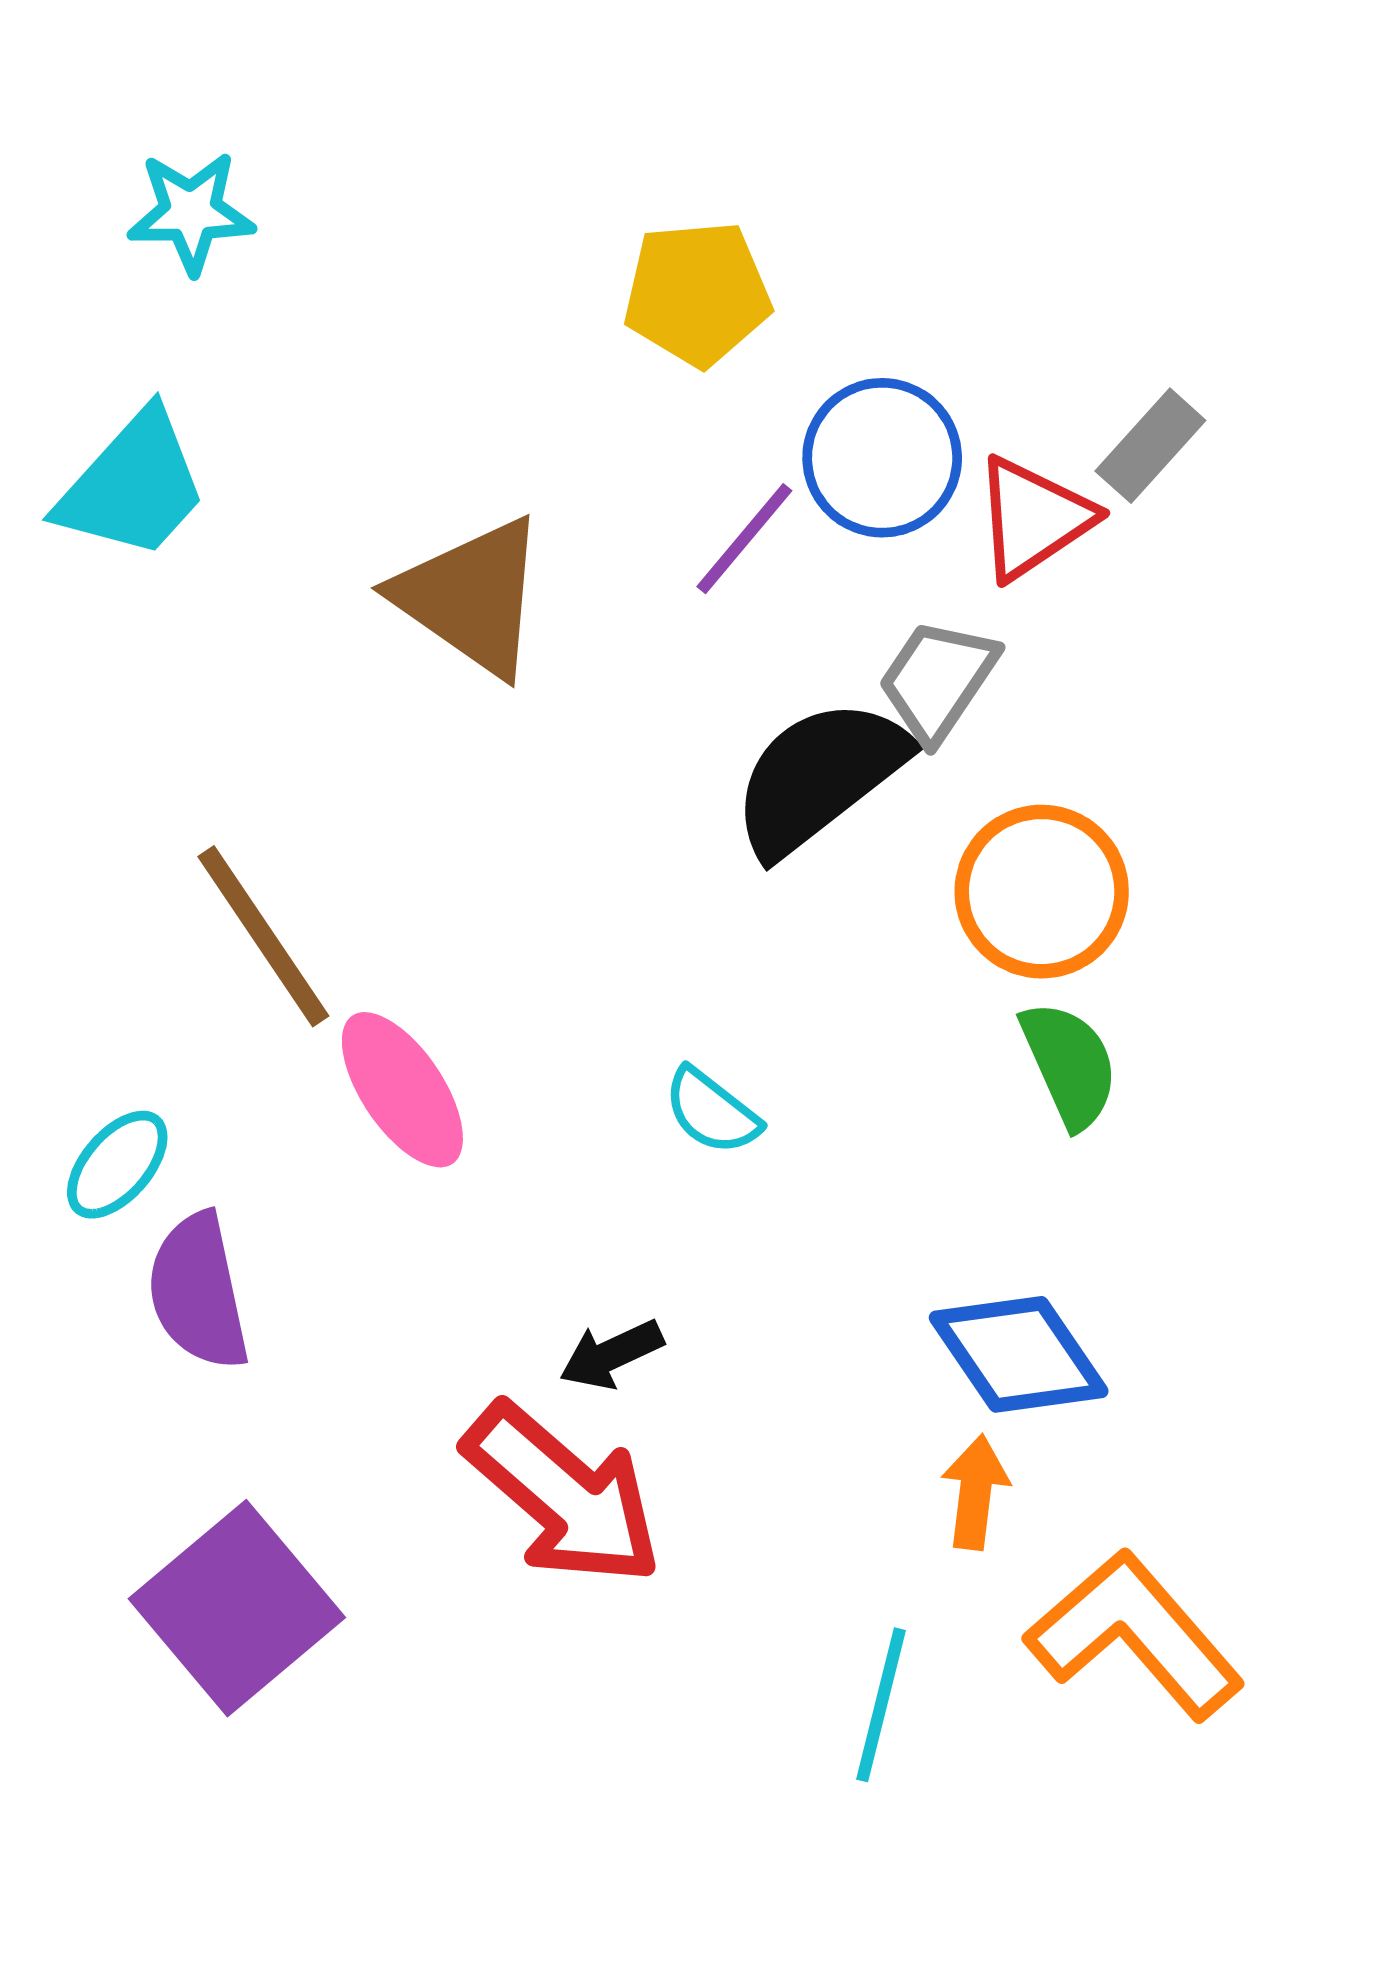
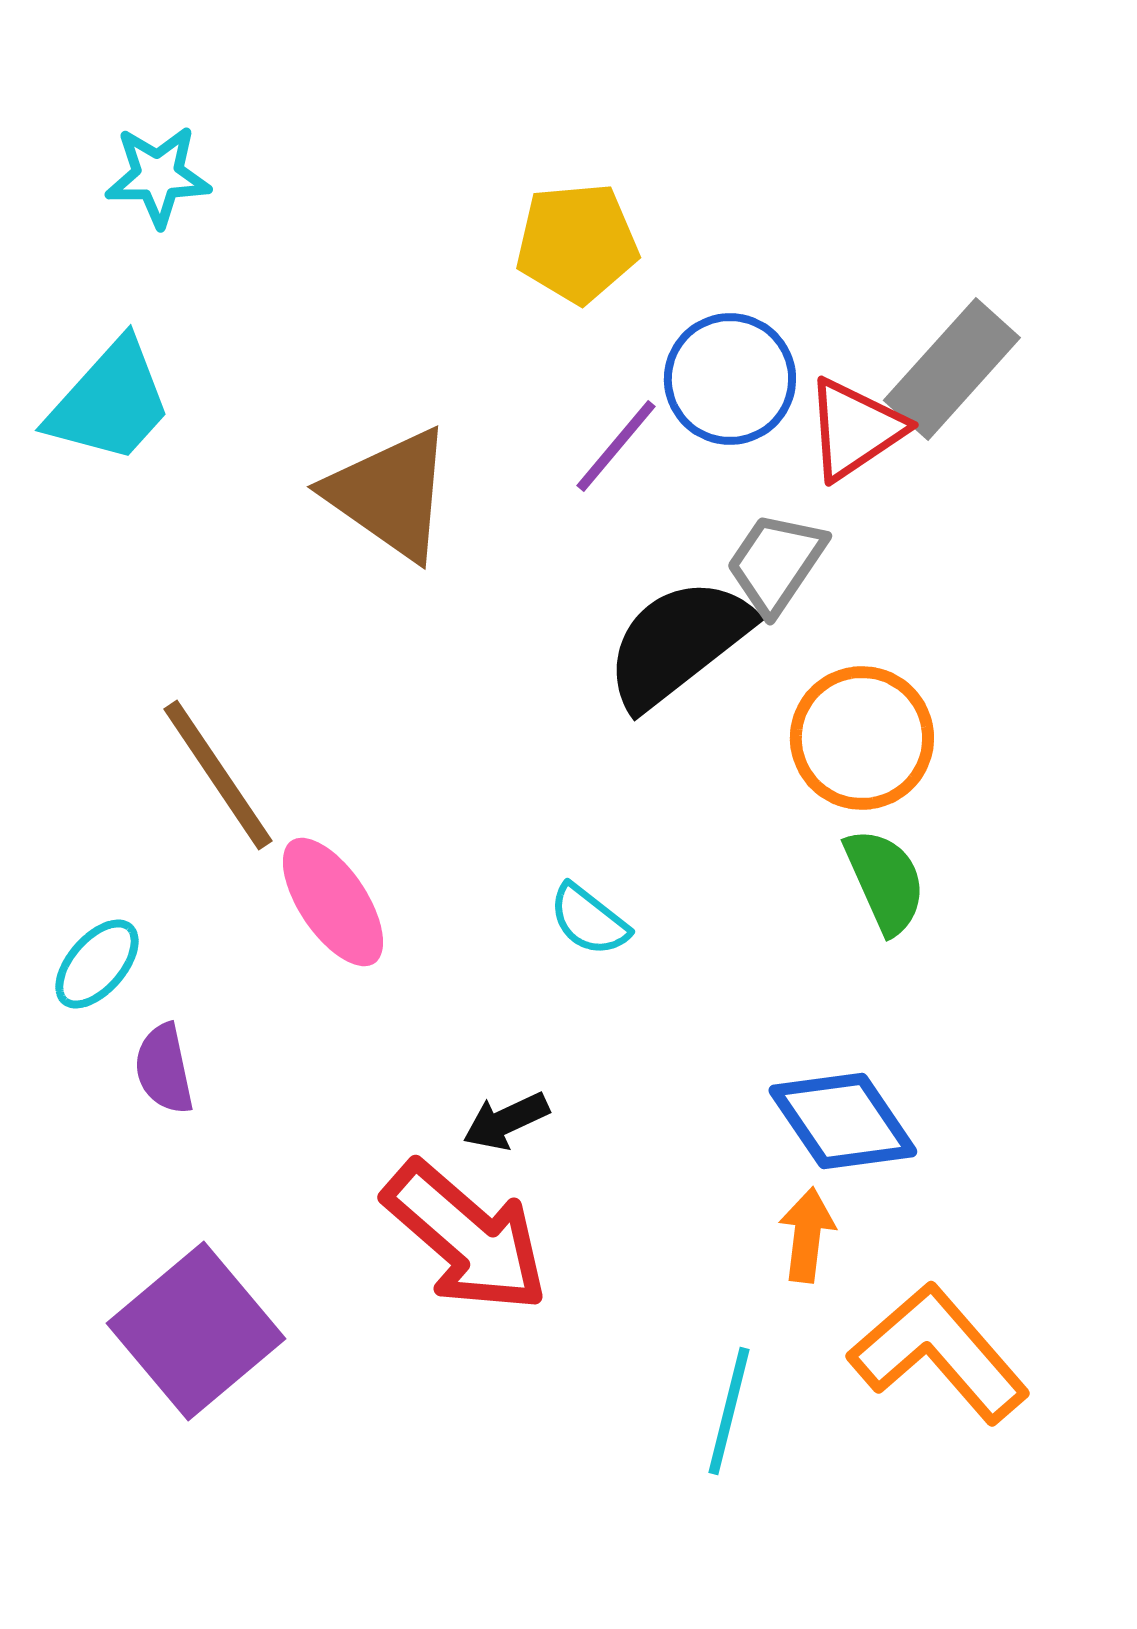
gray rectangle: (1150, 446) -> (952, 369), size x1.5
purple semicircle: (198, 1292) -> (164, 1069), size x0.7

